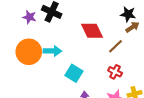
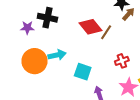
brown line: (115, 46) -> (106, 32), moved
red cross: (115, 72) -> (122, 61), turned -32

